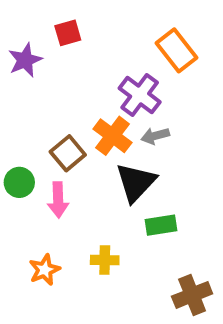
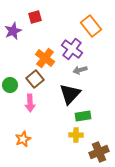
orange cross: (112, 136) -> (45, 58), moved
green circle: (19, 182) -> (10, 85), moved
yellow cross: (105, 260) -> (76, 135), moved

